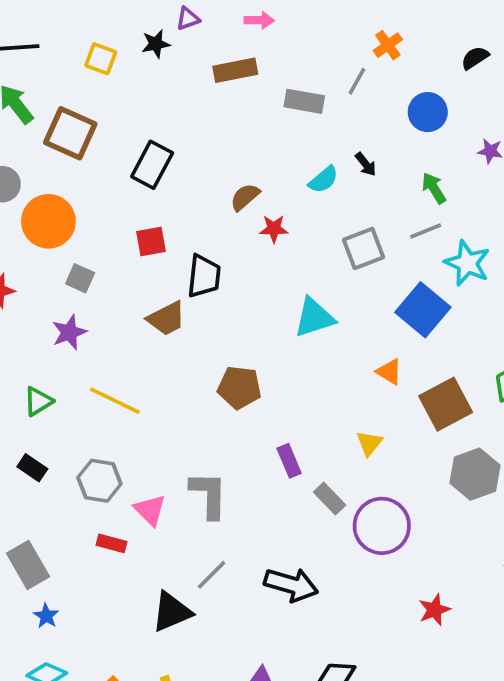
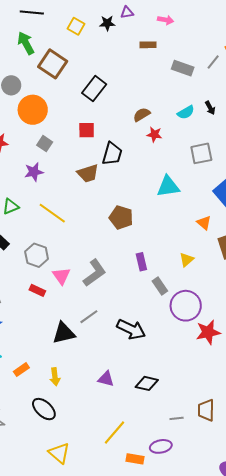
brown rectangle: (235, 70) -> (148, 45), size x0.7
gray L-shape: (209, 495) -> (95, 273), turned 44
red star: (434, 610) -> (208, 332), moved, size x1.4

